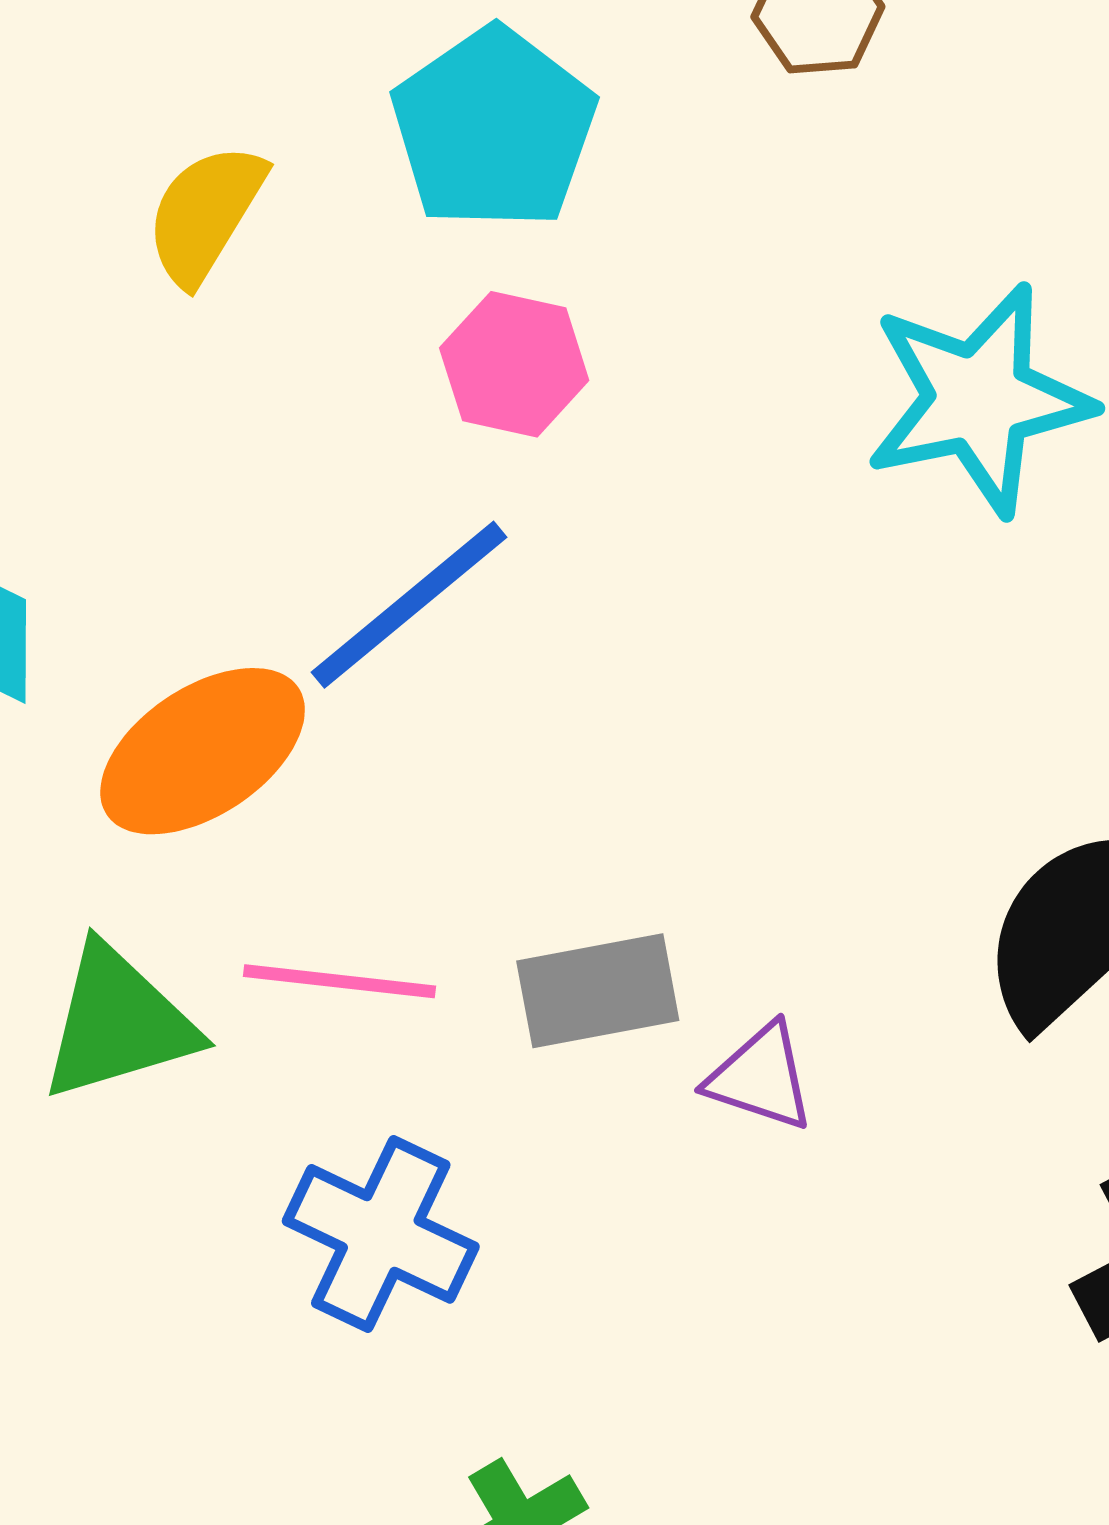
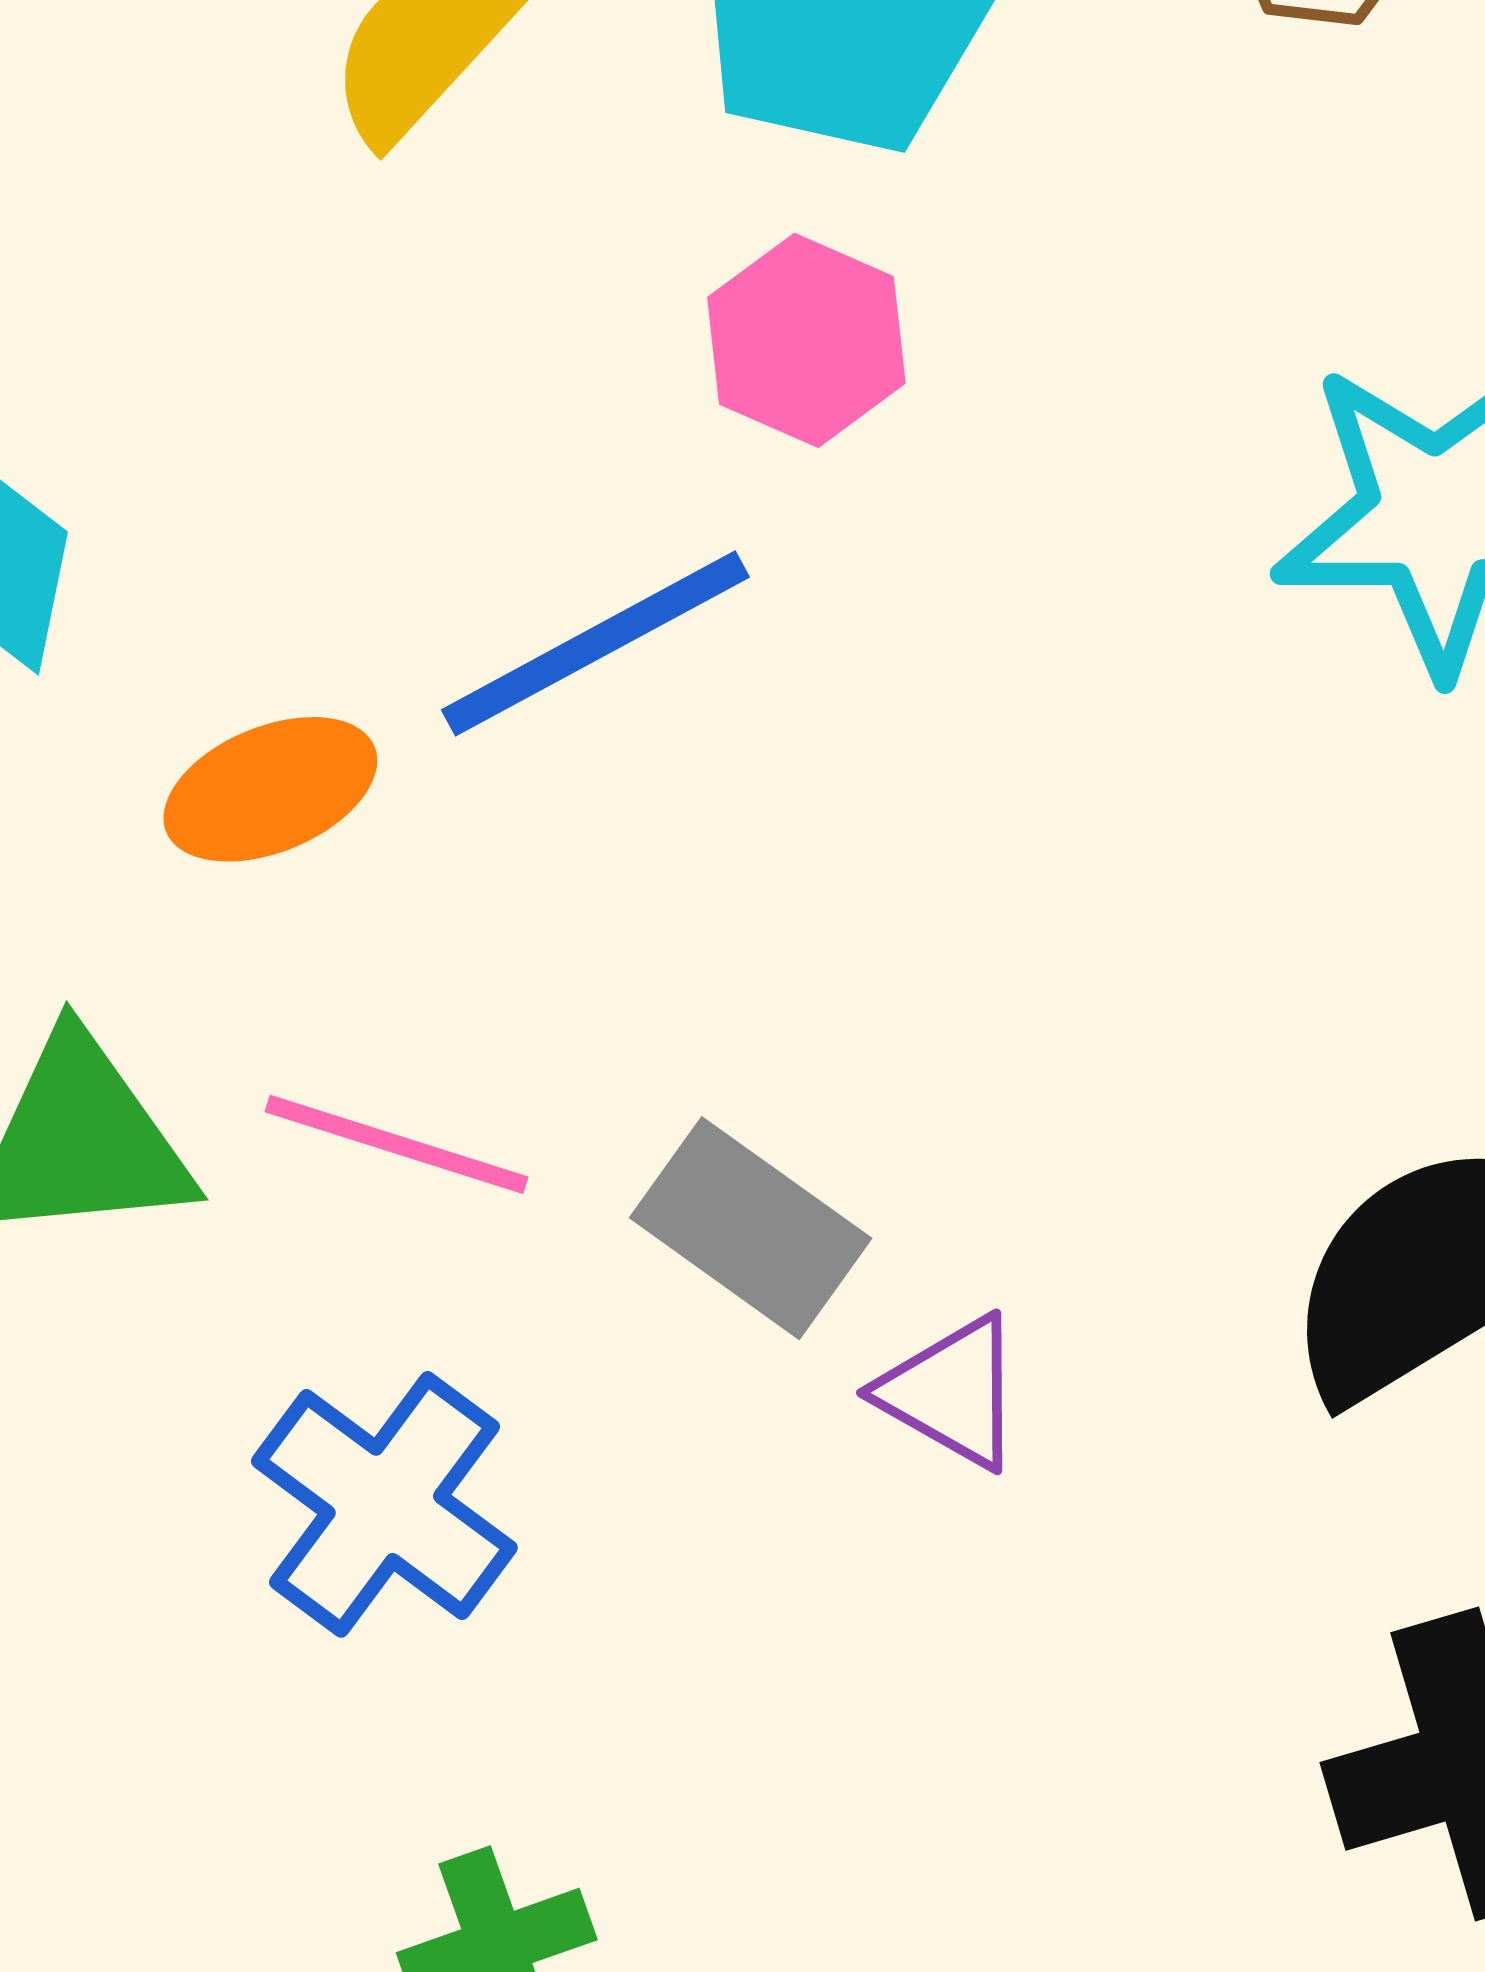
orange ellipse: (203, 751) -> (270, 789), size x0.7
gray rectangle: (598, 991) -> (751, 1228), turned 35

